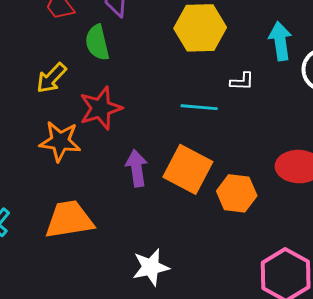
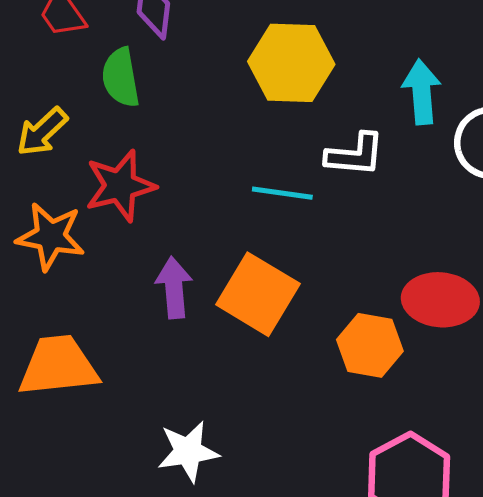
white L-shape: (242, 81) -> (355, 155), size x1.5
orange hexagon: (237, 193) -> (370, 345), moved

